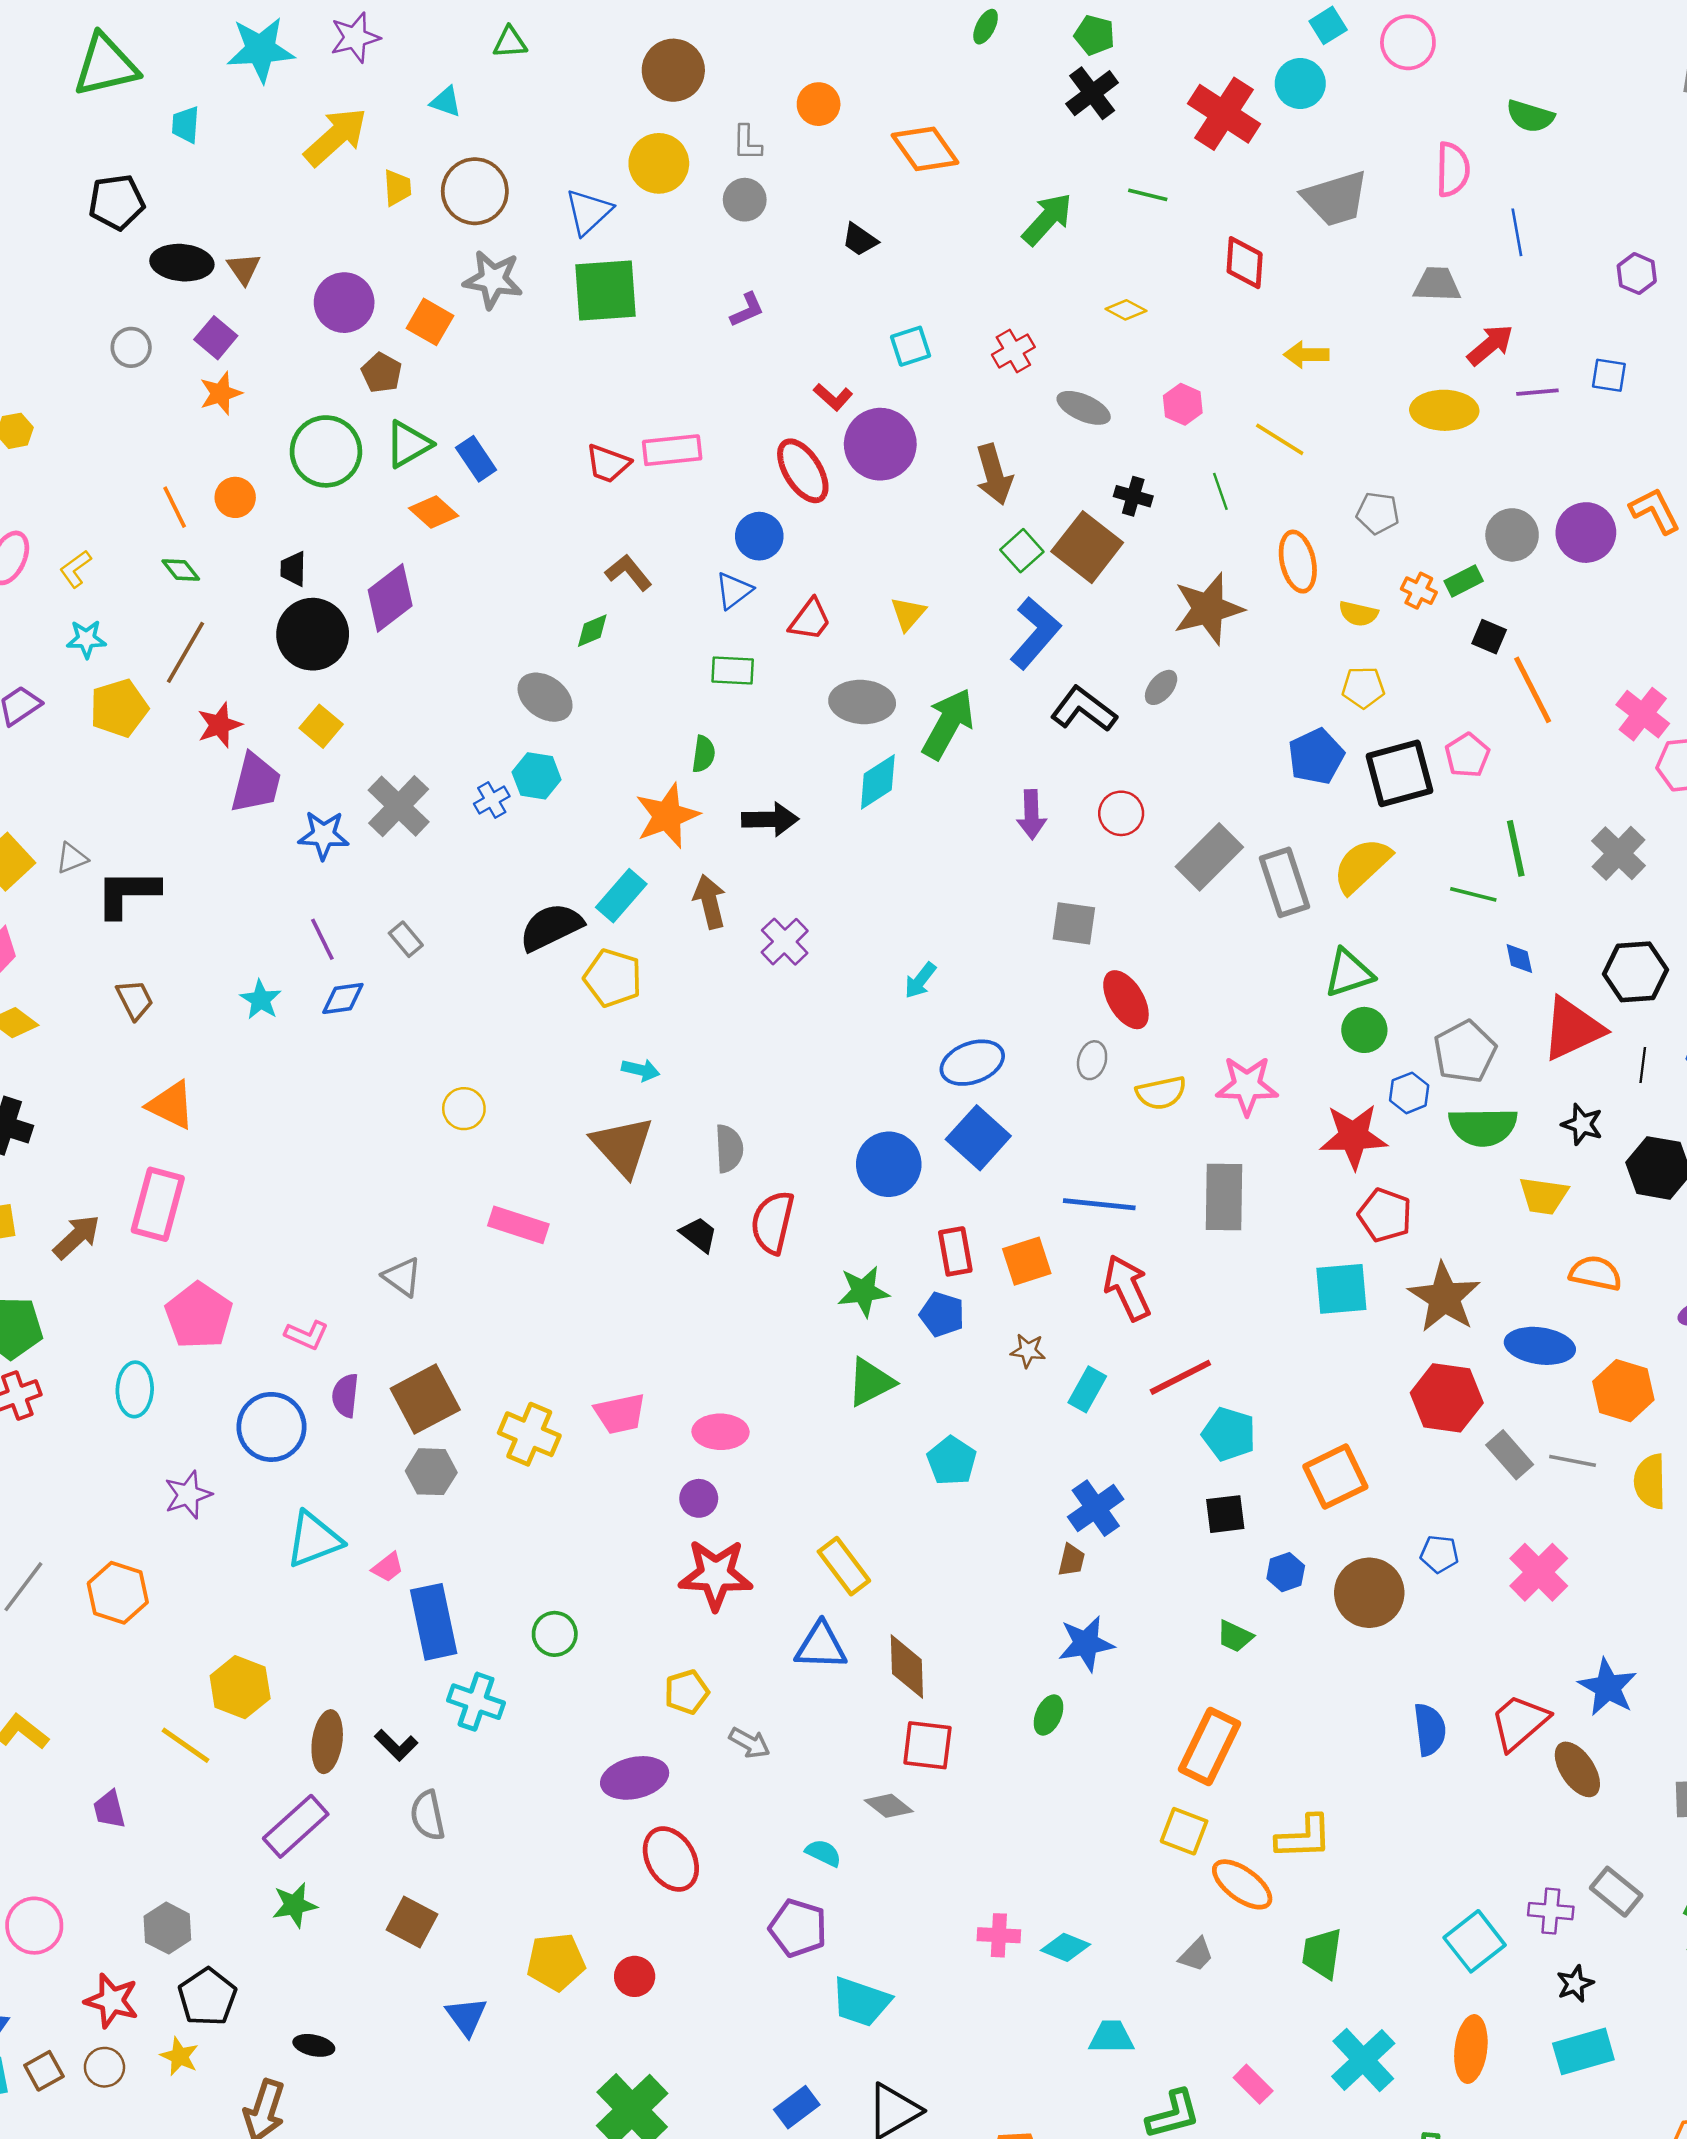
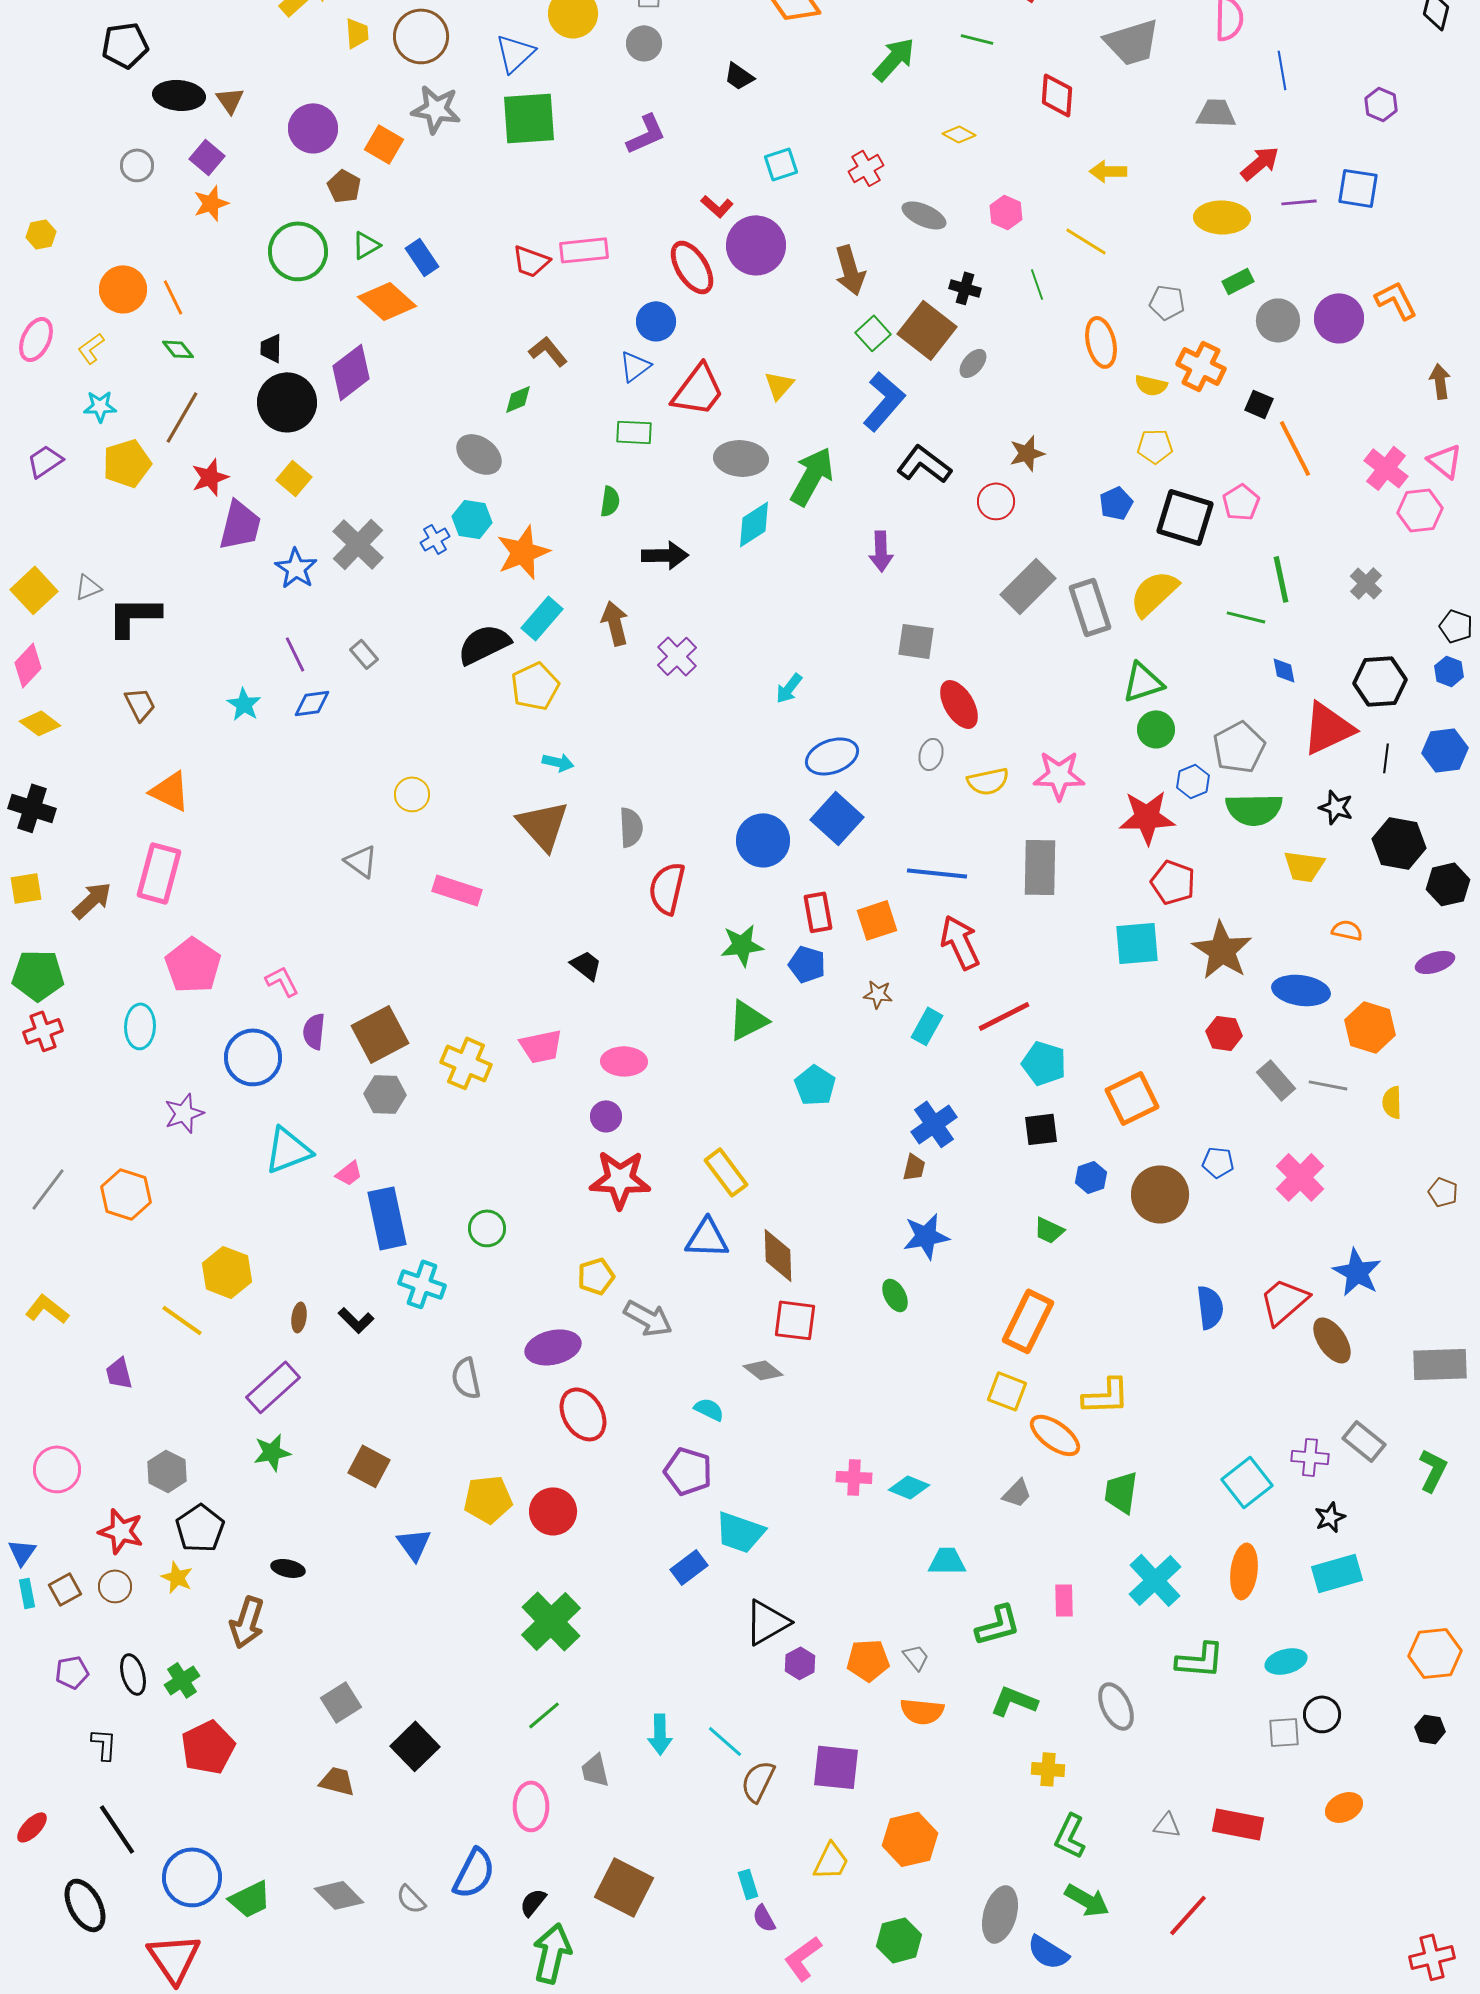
purple L-shape: (747, 310) -> (646, 134), size x1.4
blue square: (1609, 375) -> (1358, 188), size x1.4
green triangle: (408, 444) -> (366, 245), size x0.7
orange circle: (235, 497) -> (123, 289), moved, size x1.4
orange diamond: (434, 512) -> (387, 301), size x1.4
green rectangle: (1464, 581) -> (1238, 281), moved
orange cross: (1419, 591) -> (1201, 366), size x1.6
brown star: (1208, 609) -> (1027, 453), moved, size x0.6
red trapezoid: (810, 620) -> (698, 390), size x1.5
gray ellipse: (1161, 687) -> (973, 363), moved
blue pentagon: (1316, 756) -> (1116, 503), size x0.7
black square: (1399, 773) -> (1185, 517), turned 32
red circle: (1121, 813) -> (996, 501), moved
orange star: (667, 816) -> (523, 552), moved
blue star: (324, 835) -> (296, 568), turned 30
gray cross: (1619, 853) -> (1366, 583), size x0.7
yellow pentagon: (613, 978) -> (535, 686), turned 30
black trapezoid: (699, 1235) -> (586, 965), moved
orange semicircle: (1596, 1273) -> (1347, 930), size x0.7
gray triangle: (402, 1277) -> (361, 861), moved
pink L-shape: (307, 1335) -> (282, 981), turned -141
red hexagon: (1447, 1398) -> (1224, 1033), size x0.6
yellow semicircle: (1650, 1481) -> (1392, 1102), size x0.7
green ellipse: (1049, 1715) -> (895, 1295), turned -52
brown ellipse: (327, 1742) -> (299, 1317), size x0.6
gray arrow: (750, 1743) -> (648, 1318), size x1.4
gray semicircle: (428, 1815) -> (466, 1378), moved
red circle: (635, 1976) -> (553, 1511), size x1.4
pink rectangle: (1253, 2084) -> (1064, 1600), turned 44
blue rectangle: (797, 2107) -> (689, 1567), moved

